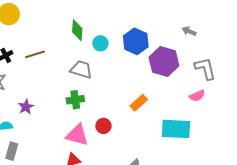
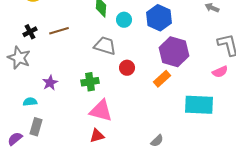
purple hexagon: (164, 61) -> (174, 52), moved
green cross: (75, 100) -> (90, 82), moved
red circle: (103, 126) -> (127, 68), moved

